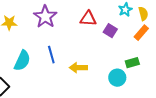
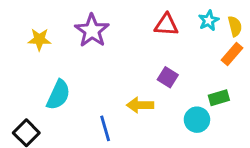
red triangle: (88, 19) -> (166, 25), moved
purple square: (110, 31) -> (168, 77), moved
blue line: (51, 55) -> (105, 128), moved

